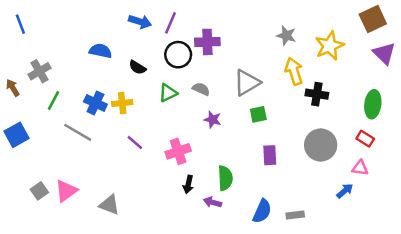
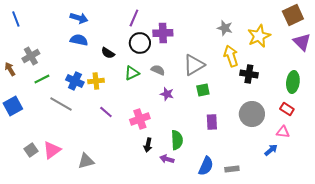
blue arrow: (140, 22) -> (79, 18), moved
green line: (53, 100) -> (42, 79), turned 35
gray triangle: (109, 205) -> (86, 161), turned -36

